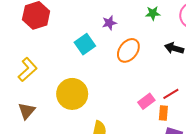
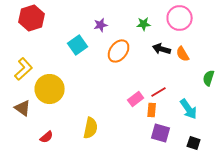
green star: (153, 13) -> (144, 24), moved
yellow circle: (72, 94) -> (50, 89), moved
brown triangle: (27, 111) -> (23, 108), turned -36

